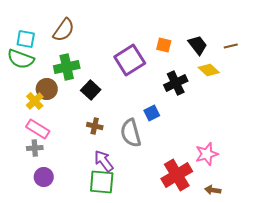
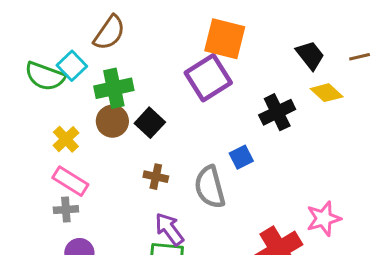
cyan square: (26, 39) -> (72, 66), moved, turned 36
orange square: (164, 45) -> (225, 39), moved, size x1.8
brown circle: (47, 89) -> (112, 121), moved

